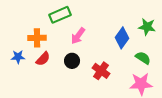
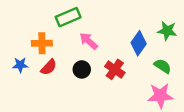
pink arrow: (78, 36) -> (89, 41), turned 96
red cross: (101, 71) -> (115, 69), moved

